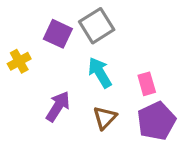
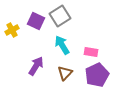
yellow cross: (19, 61) -> (12, 30), moved
pink rectangle: (147, 84) -> (91, 52), turned -64

